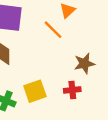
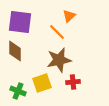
brown star: (84, 63) -> (59, 60), moved, size x1.4

